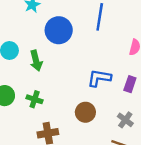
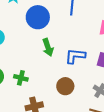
green arrow: (36, 61) -> (48, 47), moved

